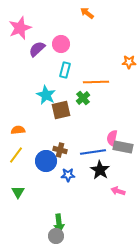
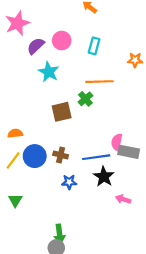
cyan rectangle: (65, 70) -> (94, 46), moved
cyan star: (46, 95) -> (49, 72), moved
blue circle: (46, 161) -> (35, 156), moved

